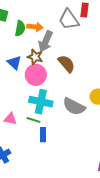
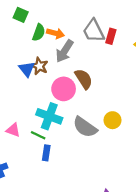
red rectangle: (84, 10) -> (111, 36), moved
brown star: (35, 57) -> (39, 66), moved
pink circle: (36, 75) -> (64, 89), moved

